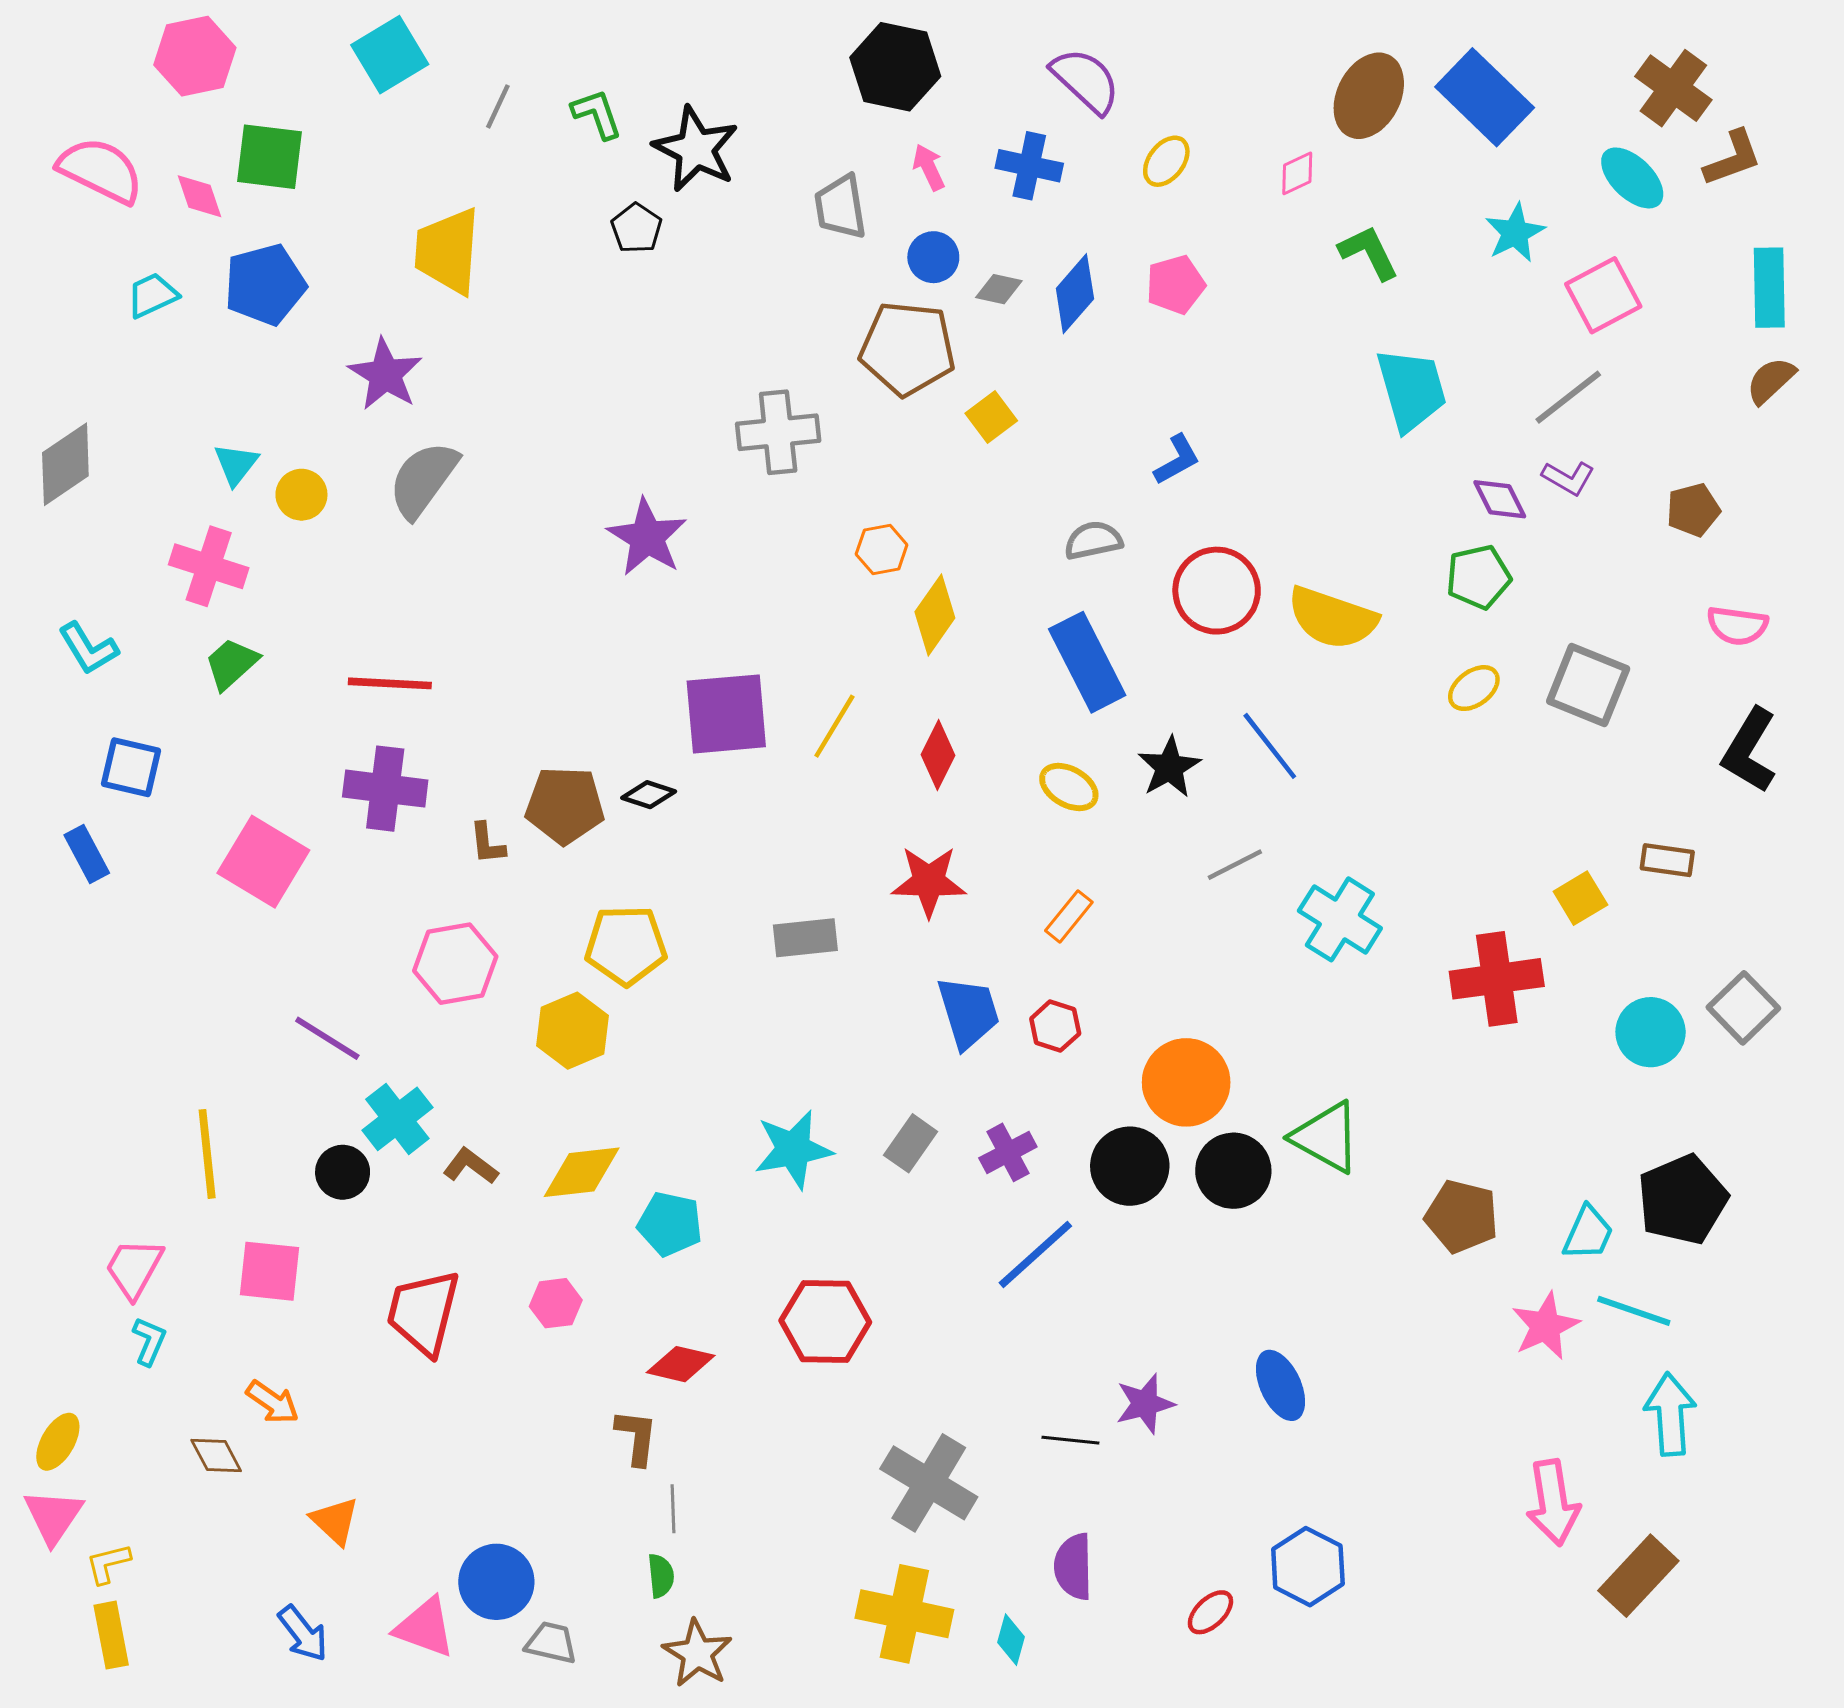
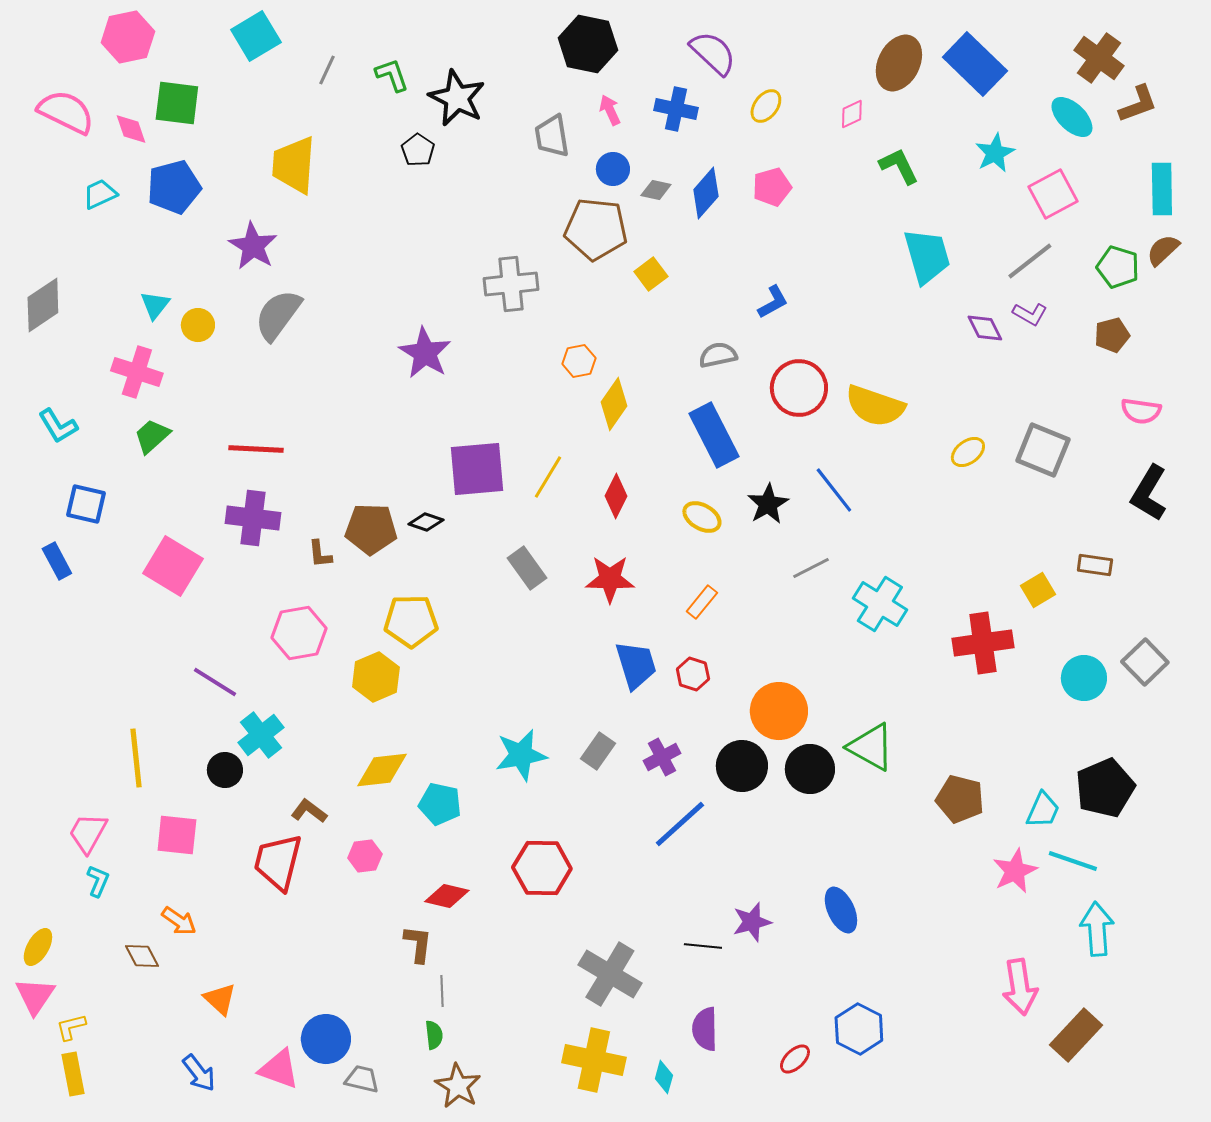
green pentagon: (1478, 577) -> (1118, 267), moved, turned 30
gray rectangle: (805, 938) -> (527, 568), moved, turned 60
brown L-shape: (470, 1166) -> (309, 811), moved

